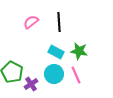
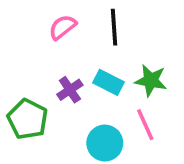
cyan circle: (54, 74) -> (105, 143), moved
purple cross: (31, 84) -> (70, 90), moved

